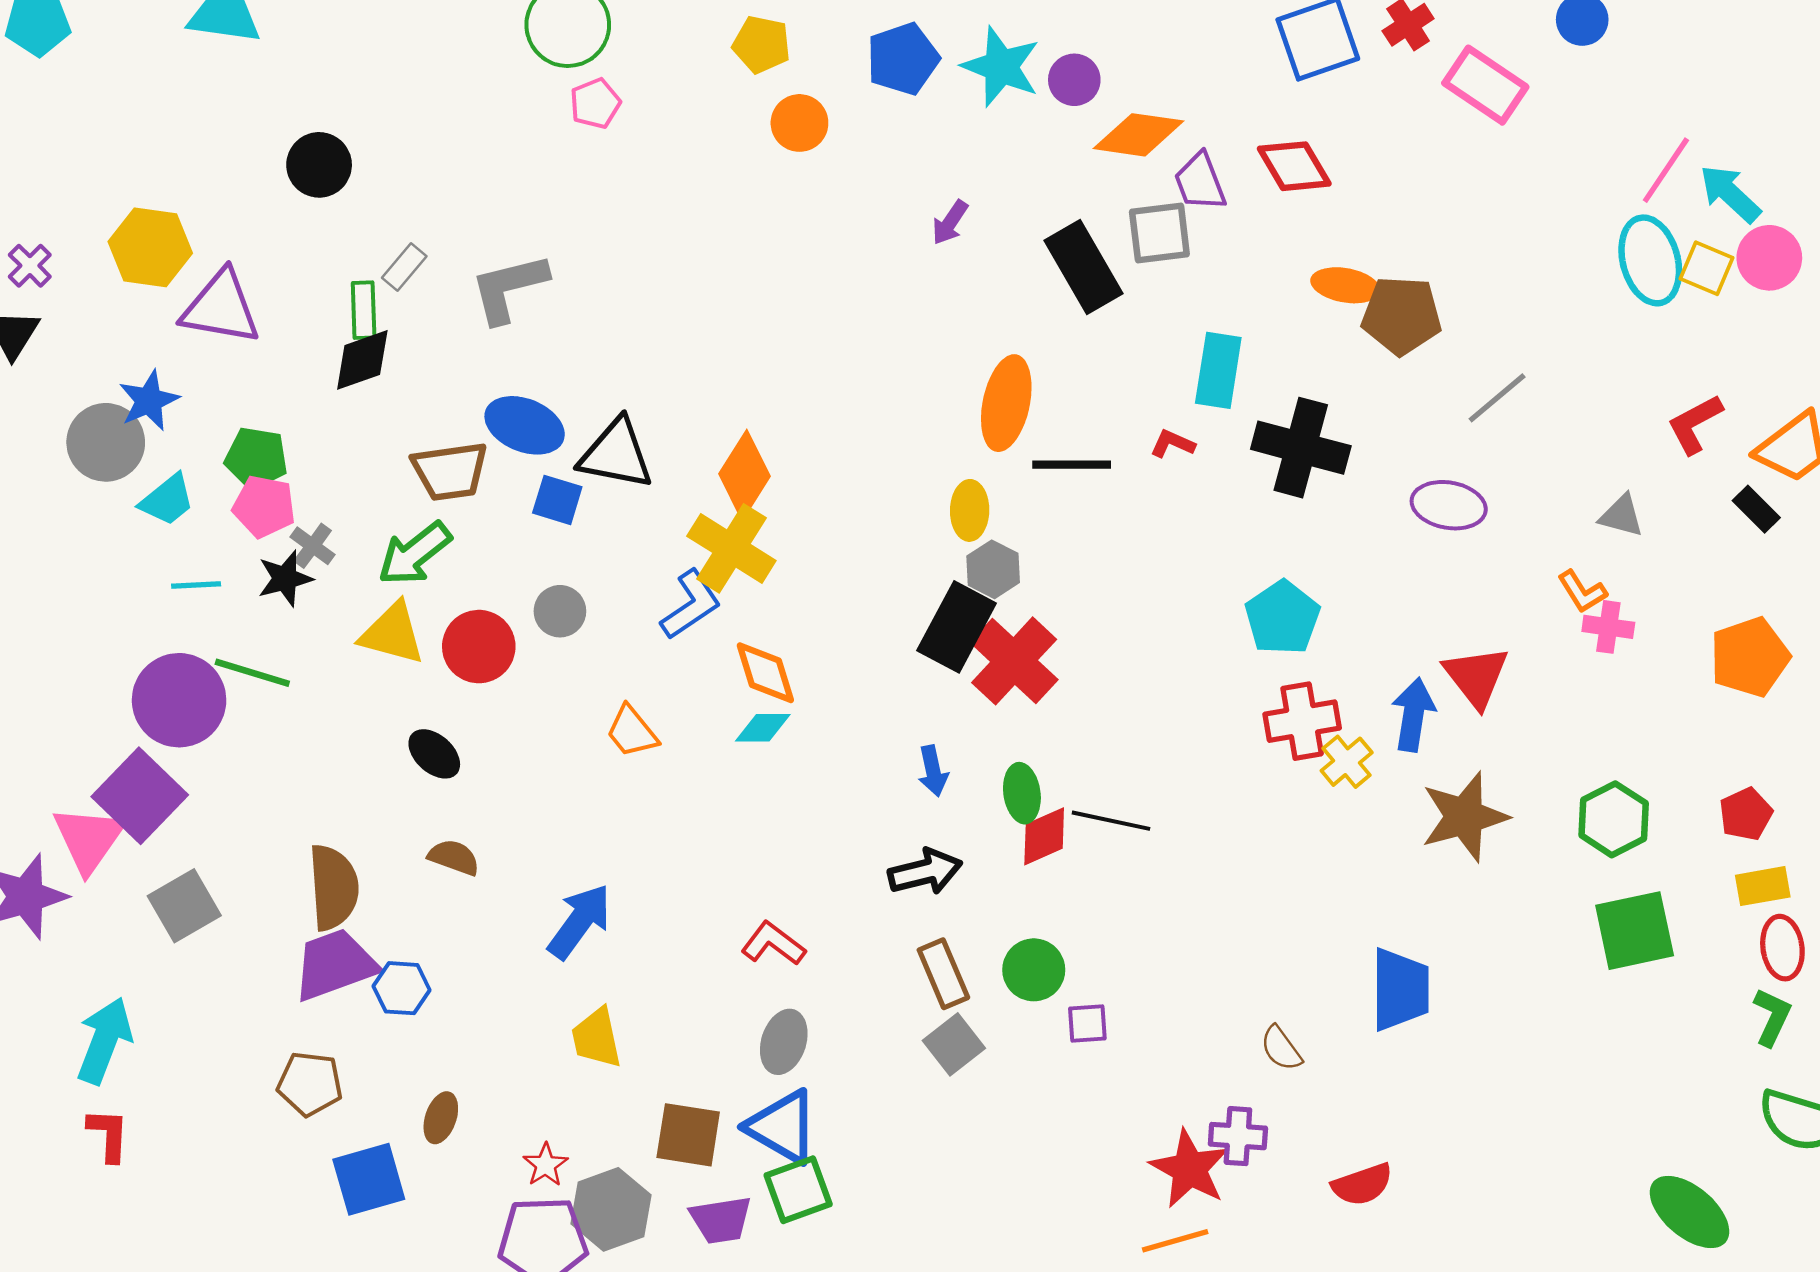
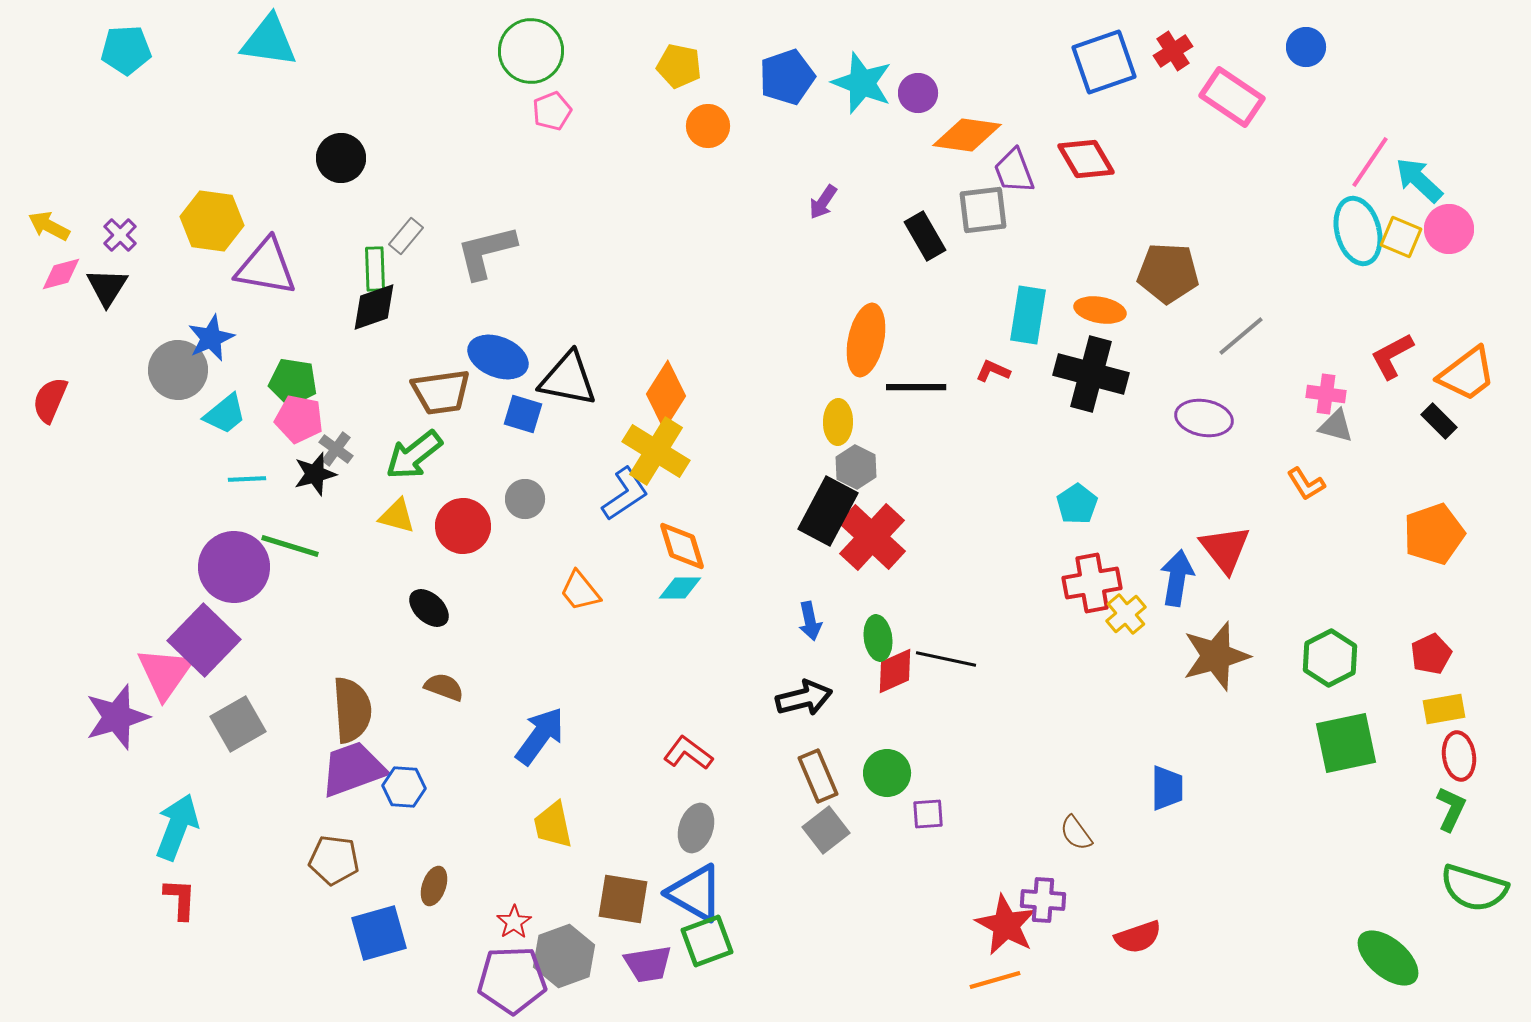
black rectangle: (1083, 267) -> (925, 236), size x0.7
orange ellipse: (1345, 285) -> (1100, 310), moved
cyan pentagon: (1282, 618) -> (1077, 504), size x0.7
pink cross: (1608, 627) -> (1326, 394), moved
yellow triangle: (392, 633) -> (397, 516), size x0.7
blue trapezoid: (1400, 989) -> (1167, 788), size x0.7

